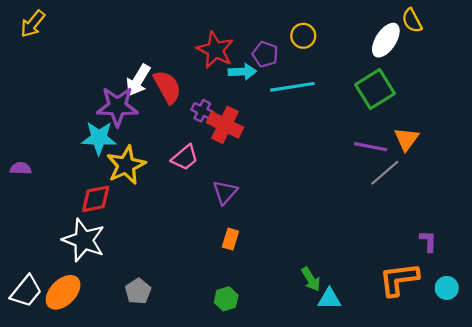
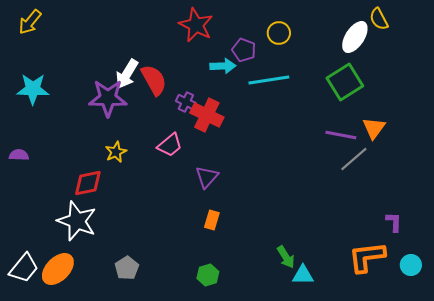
red star: (215, 50) -> (196, 25), moved
cyan star: (99, 138) -> (33, 89), moved
yellow star: (126, 165) -> (116, 152), size x0.6

